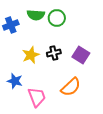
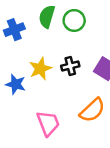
green semicircle: (36, 15) -> (47, 17), turned 102
blue star: (15, 81) -> (16, 84), moved

